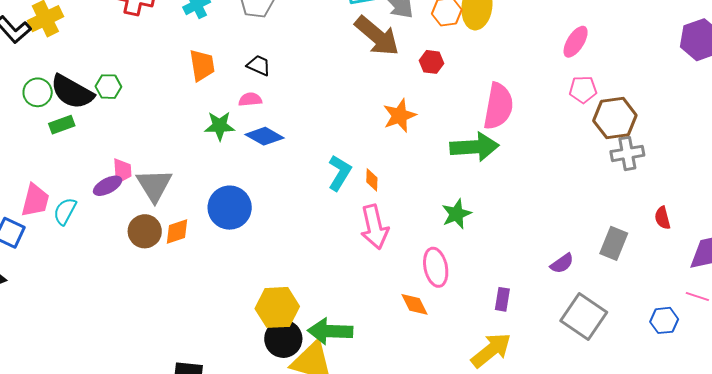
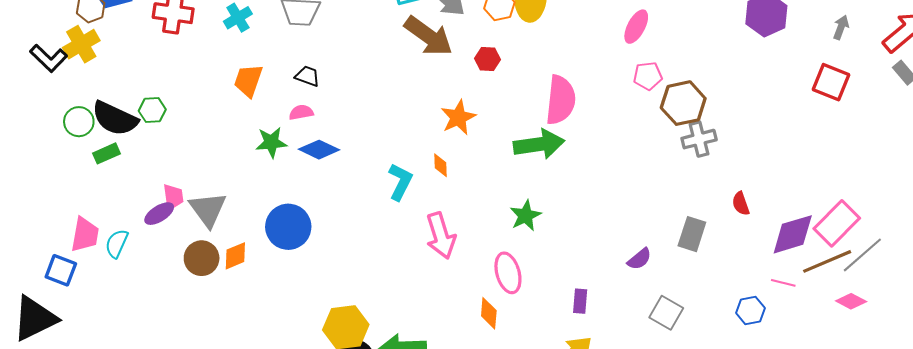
orange trapezoid: (202, 65) -> (248, 81), turned -148
orange diamond: (372, 180) -> (441, 165), moved
orange diamond: (415, 304) -> (489, 313), turned 36
gray square: (584, 317) -> (666, 313), size x0.7

